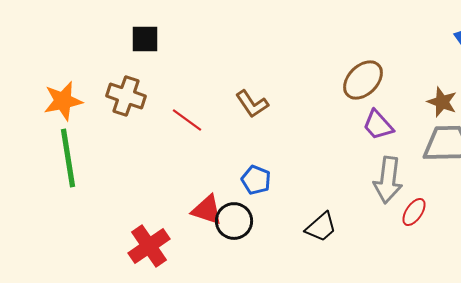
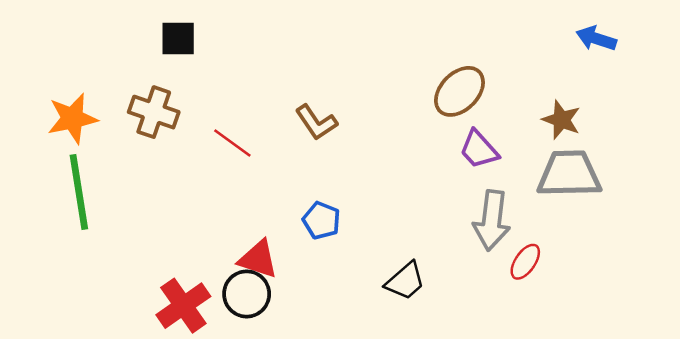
black circle: (234, 221) -> (247, 294), moved

